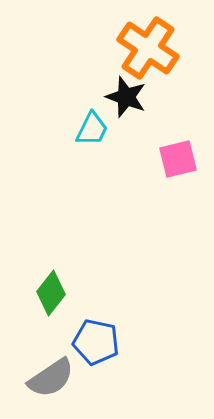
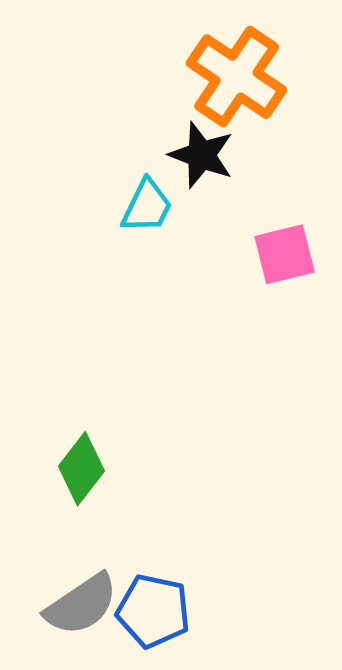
blue pentagon: (96, 342) -> (153, 611), moved

